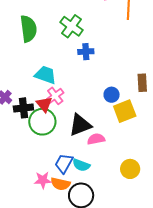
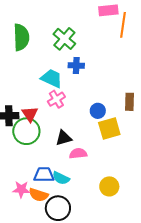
cyan trapezoid: (45, 75) -> (52, 78), moved
pink cross: (55, 96) -> (56, 99), moved
black triangle: (80, 125) -> (64, 138), size x0.7
blue trapezoid: (64, 163) -> (44, 175), turned 55

